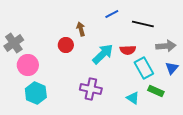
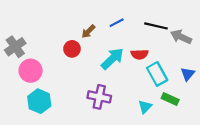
blue line: (112, 14) -> (117, 23), moved
brown arrow: (81, 29) -> (88, 31), turned -120
gray arrow: (166, 46) -> (181, 37), moved, turned -150
cyan triangle: (133, 98) -> (145, 107), turned 40

